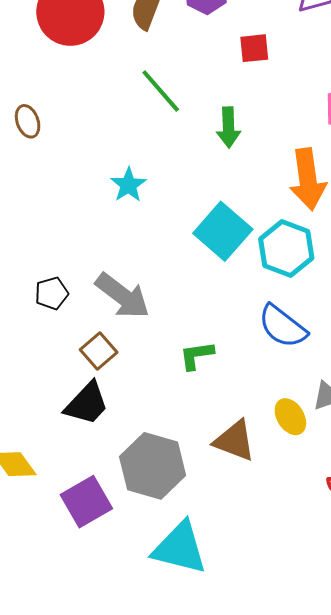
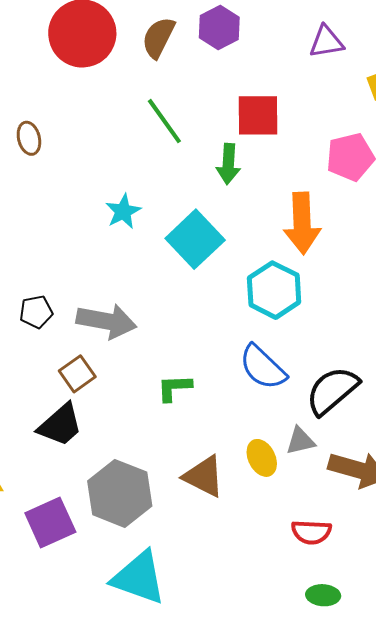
red square: (254, 48) -> (258, 115), moved, size x1.5
cyan square: (223, 231) -> (195, 239), moved
gray arrow: (123, 296) -> (106, 321), turned -32

